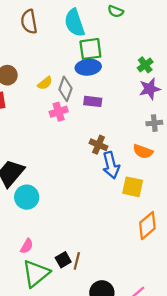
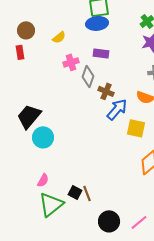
gray diamond: (65, 89) -> (88, 76), moved
blue arrow: (111, 165) -> (117, 109), turned -125
black square: (63, 260) -> (75, 192), turned -32
brown line: (77, 261) -> (87, 193), turned -35

